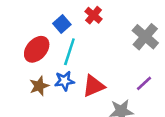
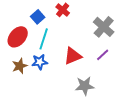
purple line: (144, 83) -> (103, 55), moved
red triangle: (93, 86) -> (73, 56), moved

